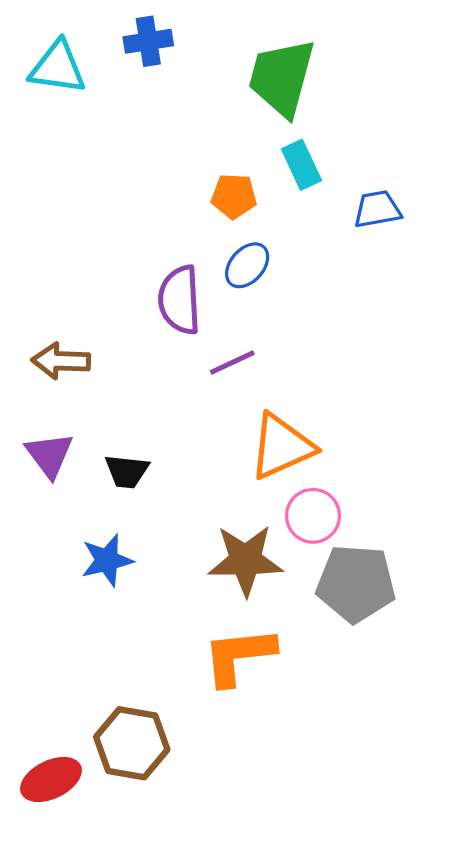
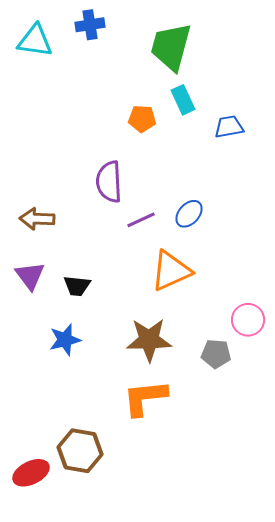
blue ellipse: (247, 265) -> (189, 214), moved
pink circle: (313, 516) -> (248, 320), moved
gray pentagon: (356, 583) -> (216, 354), size x0.6

